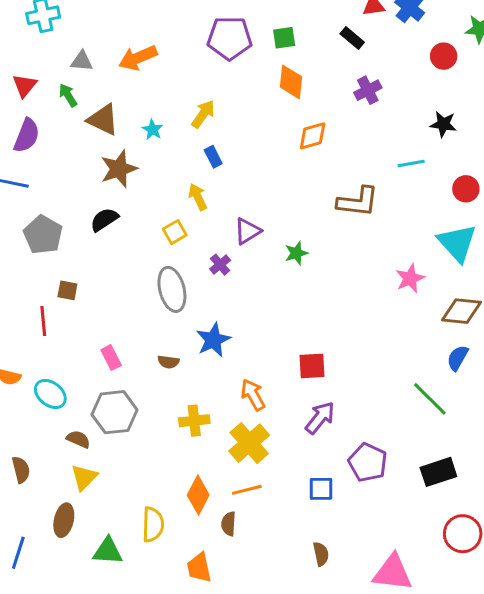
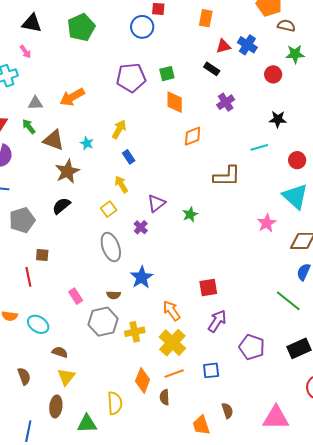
gray pentagon: (43, 235) -> (22, 220), turned 30
gray hexagon: (114, 412) -> (103, 322), moved
blue square: (321, 489) -> (211, 370), moved
orange trapezoid: (199, 568) -> (201, 425), moved

